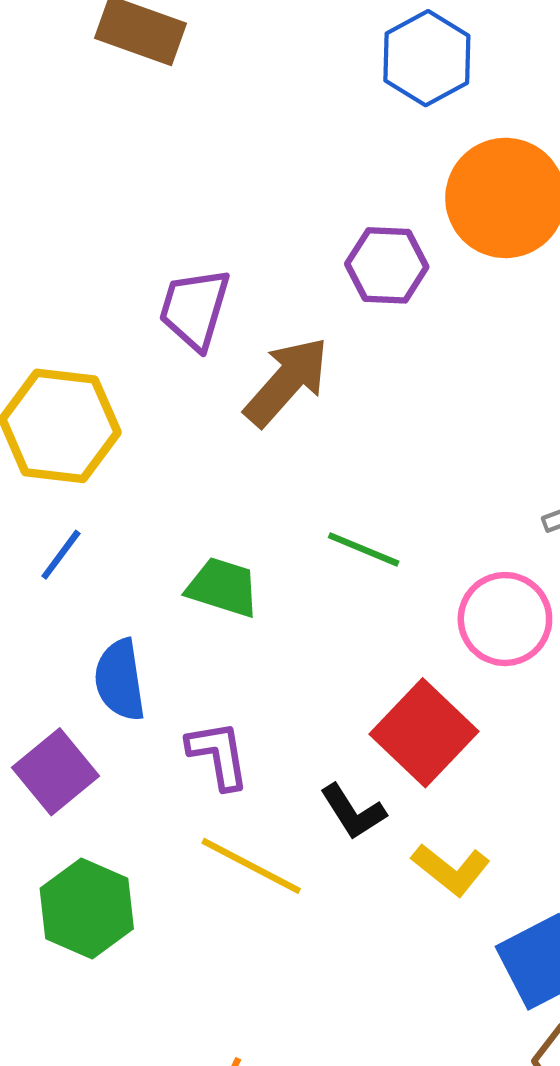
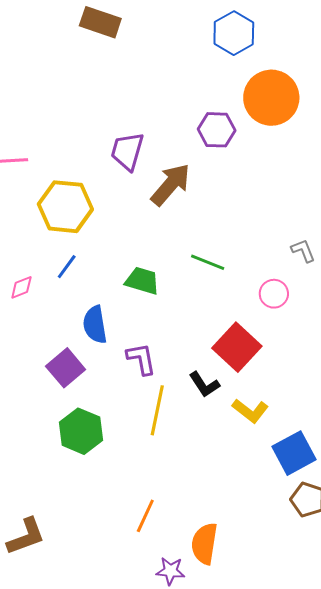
pink circle: (505, 619) -> (274, 294), size x0.7
yellow line: (251, 866) -> (157, 410), turned 75

